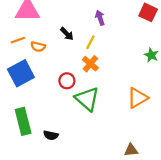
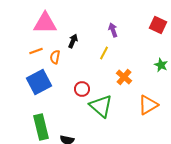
black arrow: (67, 34) -> (73, 41), moved, turned -112
orange semicircle: (38, 47) -> (55, 57), turned 88
orange cross: (90, 64) -> (124, 77), moved

